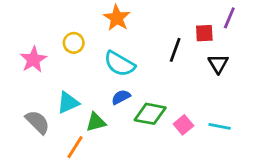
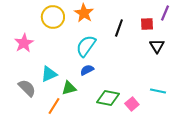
yellow circle: (74, 43) -> (53, 17), moved, size x1.5
black line: (175, 50) -> (119, 28), moved
cyan semicircle: (120, 64) -> (86, 46), turned 95
green diamond: (150, 114) -> (108, 98), moved
pink square: (183, 125) -> (132, 104), moved

